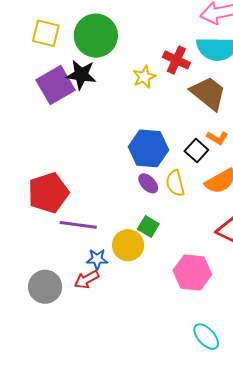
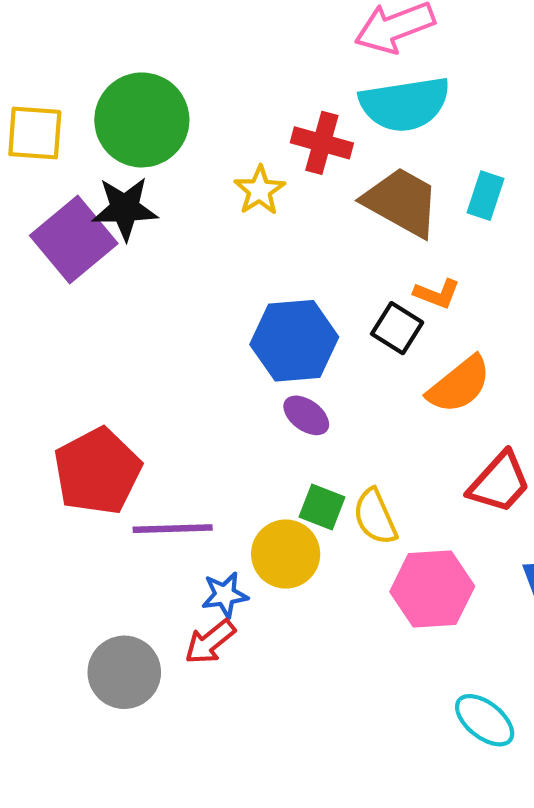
yellow semicircle: (175, 183) -> (375, 517), moved

